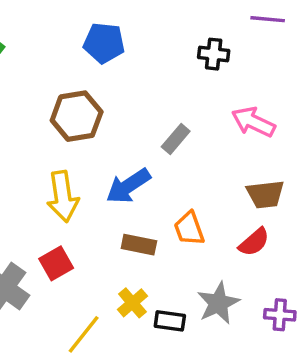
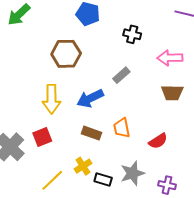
black cross: (214, 54) -> (132, 34), moved
pink arrow: (253, 122) -> (170, 58), moved, turned -35
brown trapezoid: (265, 194) -> (172, 93), moved

